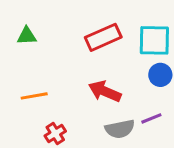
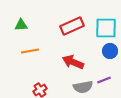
orange line: (34, 96) -> (30, 51), moved

